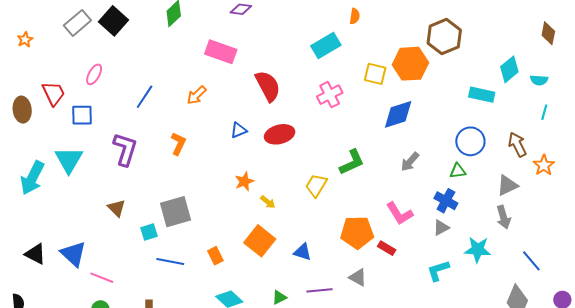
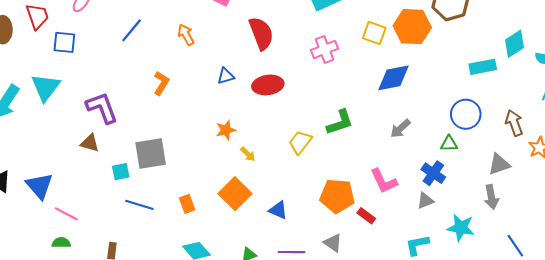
orange arrow: (197, 95) -> (186, 35), turned 100
cyan rectangle: (482, 95) -> (483, 67), turned -30
purple L-shape: (125, 149) -> (102, 108), moved, turned -44
brown triangle: (117, 208) -> (90, 143), turned -36

